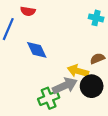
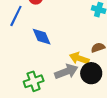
green cross: (49, 98) -> (34, 81), moved

